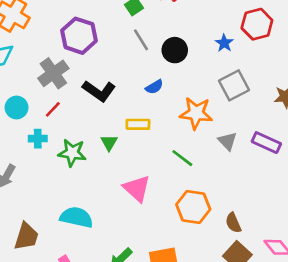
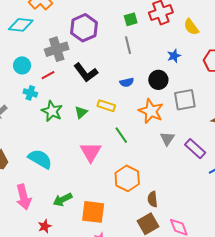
blue star: (224, 43) -> (174, 56), moved
black circle: (175, 50) -> (158, 80), moved
green line: (182, 158) -> (121, 135), moved

